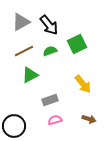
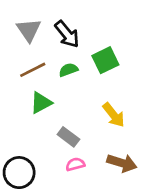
gray triangle: (21, 22) -> (29, 30), turned -36
gray rectangle: (50, 100) -> (68, 137), turned 56
brown arrow: (89, 119) -> (122, 163), size x1.5

